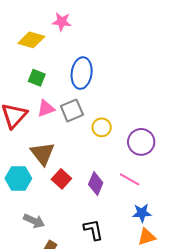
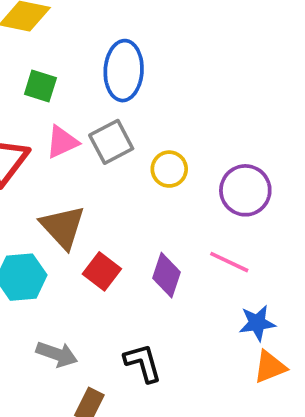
black L-shape: (93, 230) -> (143, 363), moved

